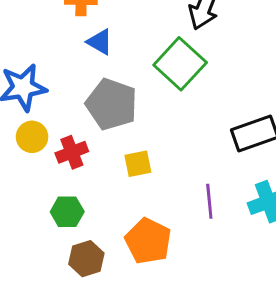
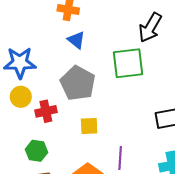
green square: (180, 64) -> (128, 63), turned 32
purple line: (209, 201) -> (120, 158), moved

